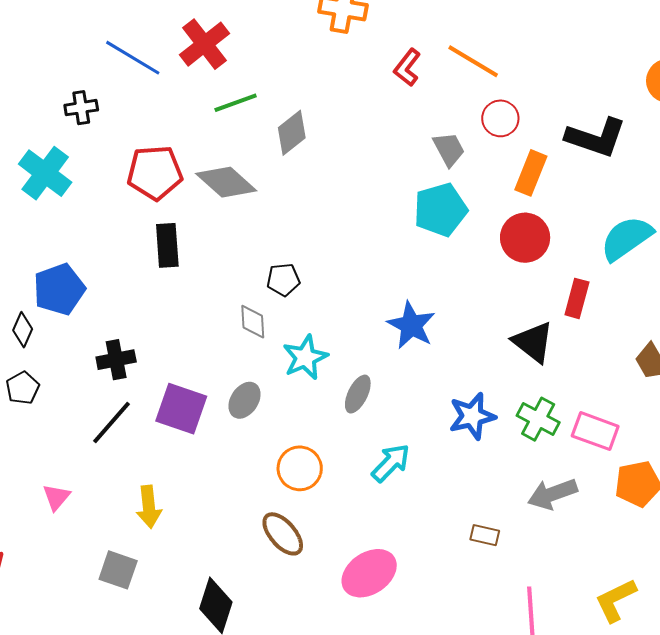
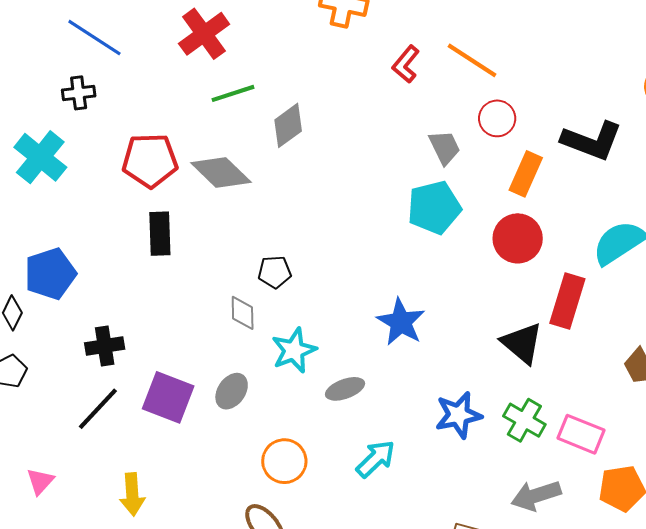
blue line: (133, 58) -> (94, 38), moved
red rectangle: (577, 298) -> (567, 301), size x1.4
gray ellipse: (358, 394) -> (345, 389), turned 42

